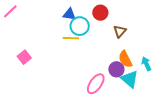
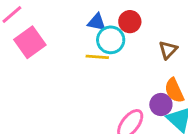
red circle: (100, 13) -> (130, 22), moved
pink square: (24, 57) -> (30, 42), moved, size x1.5

